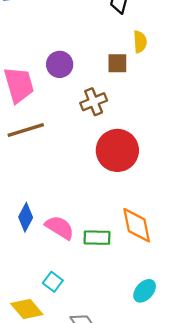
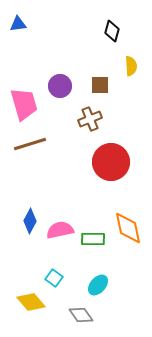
brown square: (117, 63) -> (100, 85), moved
pink semicircle: (60, 227) -> (60, 230), turned -44
cyan ellipse: (145, 291) -> (98, 285), moved

